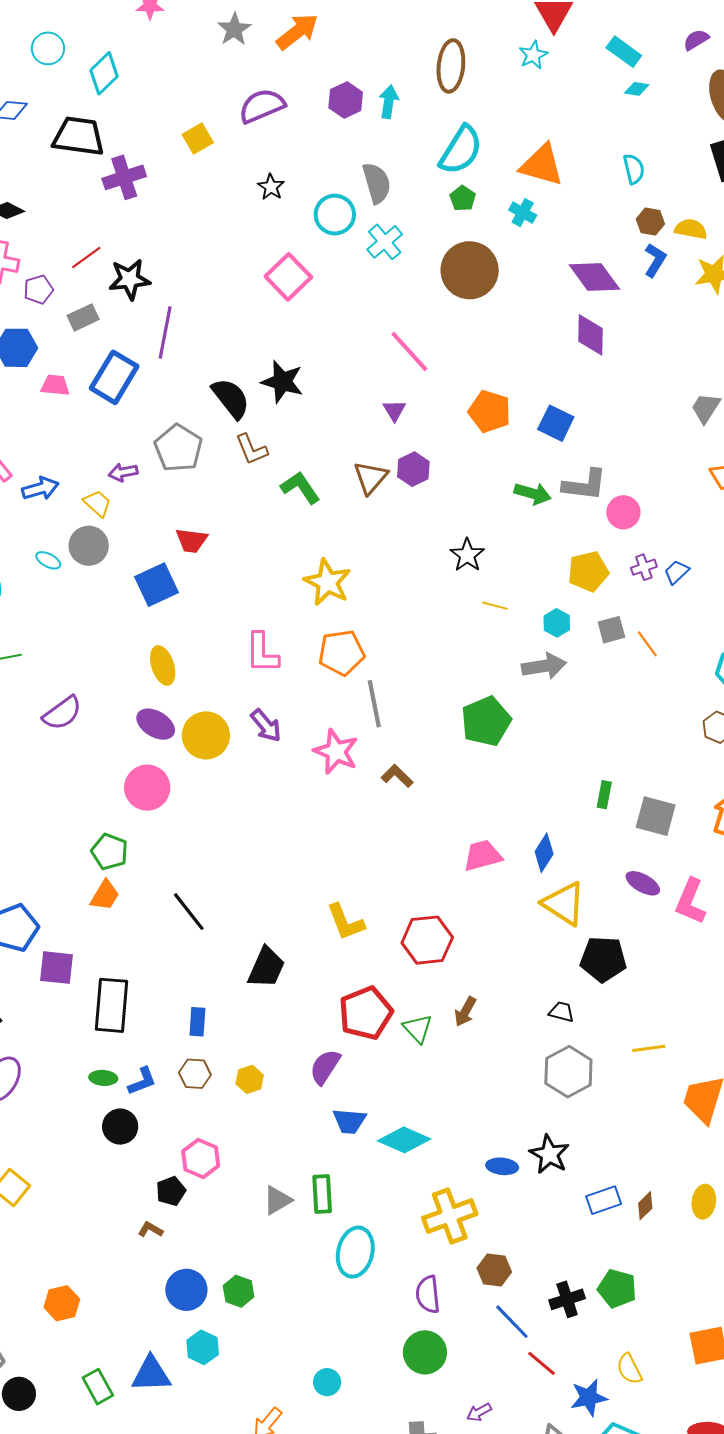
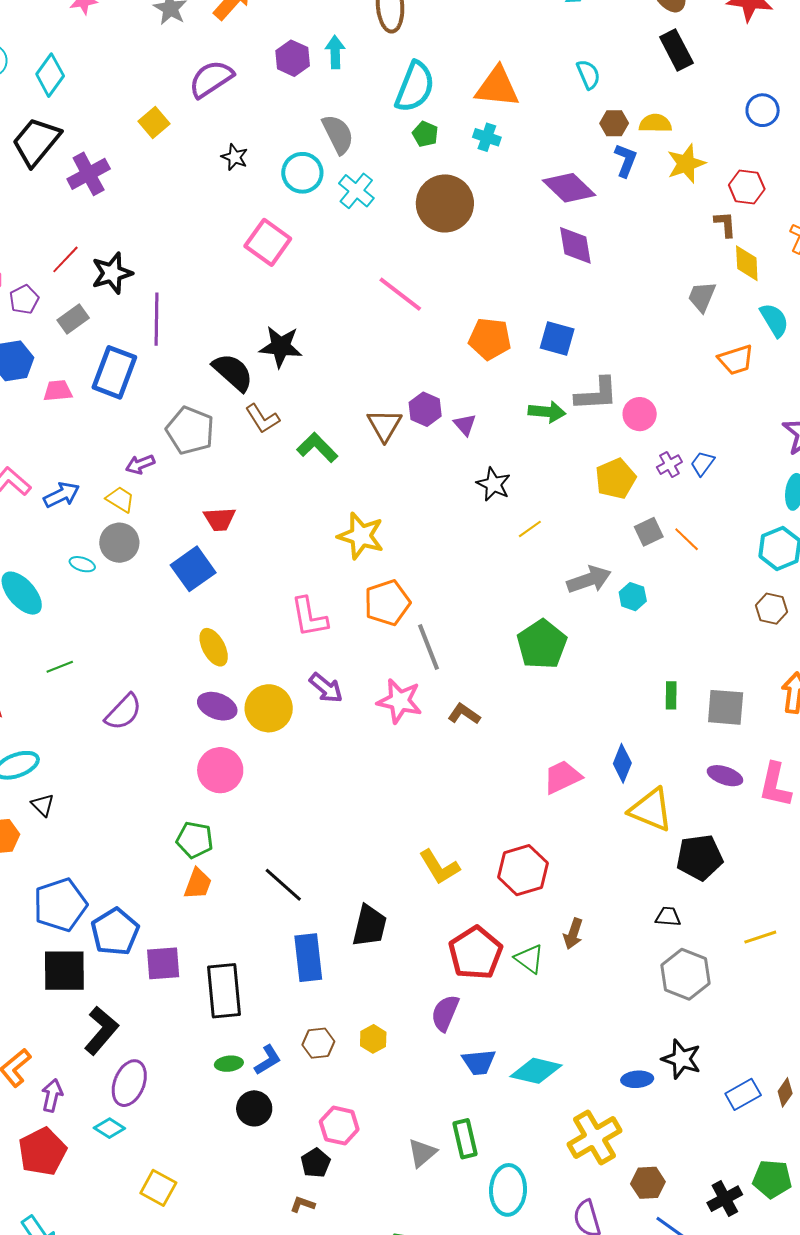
black trapezoid: (79, 136) -> (36, 142), turned -48
purple triangle: (394, 410) -> (465, 425), moved
yellow line: (495, 606) -> (530, 529), turned -40
cyan hexagon: (557, 623) -> (633, 597), moved
blue rectangle: (197, 1022) -> (308, 958), moved, size x1.6

